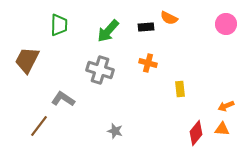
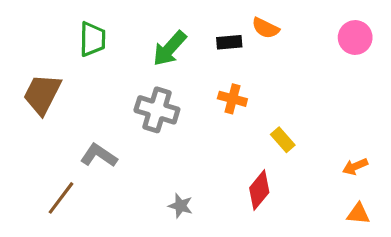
yellow rectangle: (180, 89) -> (283, 140), turned -35
orange triangle: (222, 129) -> (358, 214), moved
red diamond: (196, 133) -> (259, 190), moved

